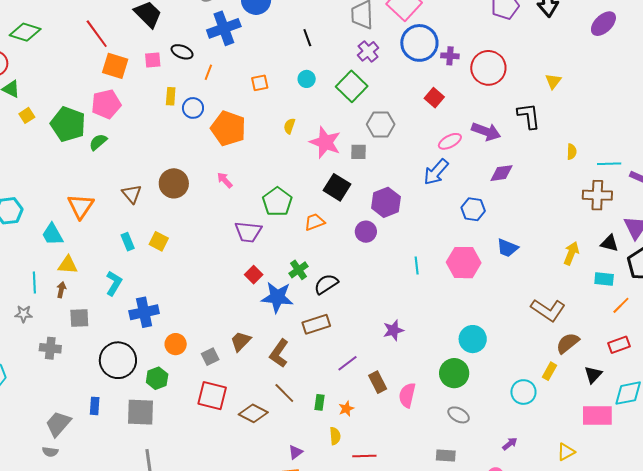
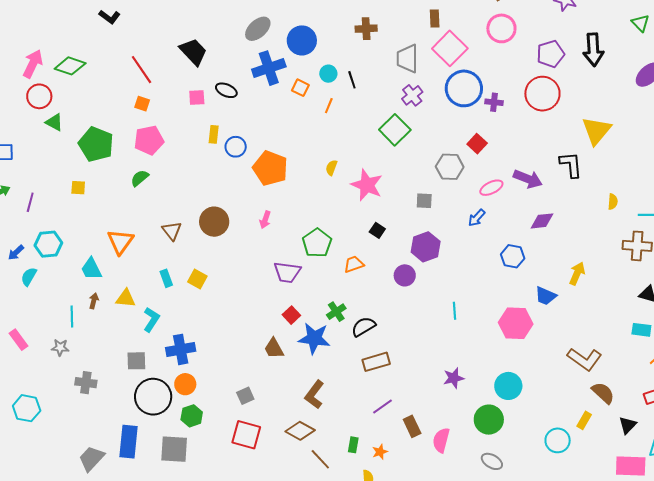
orange square: (115, 66) -> (142, 104), moved, size x0.6
red circle: (488, 68) -> (542, 94), moved
orange line: (208, 72) -> (329, 106), moved
cyan circle: (307, 79) -> (328, 74), moved
yellow triangle: (553, 81) -> (596, 131), size x1.8
orange square: (260, 83) -> (300, 88), moved, turned 36
yellow square: (27, 115) -> (78, 188), moved, turned 35
green pentagon: (68, 124) -> (96, 144), moved
gray hexagon: (381, 124) -> (450, 167), moved
gray square: (358, 152) -> (424, 201), moved
blue arrow: (436, 172) -> (477, 218), size x0.7
pink arrow: (225, 180) -> (265, 220), turned -120
black square: (337, 187) -> (377, 230), size x0.6
yellow arrow: (571, 253) -> (577, 274), moved
pink hexagon: (464, 263) -> (516, 323), moved
yellow triangle: (68, 265) -> (126, 298), moved
brown arrow: (61, 290) -> (94, 301), moved
gray square: (79, 318) -> (136, 361), moved
brown rectangle: (316, 324) -> (376, 362), moved
purple star: (393, 330) -> (454, 378), moved
brown trapezoid: (241, 341) -> (274, 348), moved, turned -75
brown semicircle: (568, 343) -> (603, 393), turned 80
orange circle: (176, 344) -> (185, 384), moved
brown line: (284, 393) -> (320, 459), moved
blue rectangle: (95, 406) -> (128, 442), size x1.8
brown diamond: (253, 413) -> (300, 431), moved

